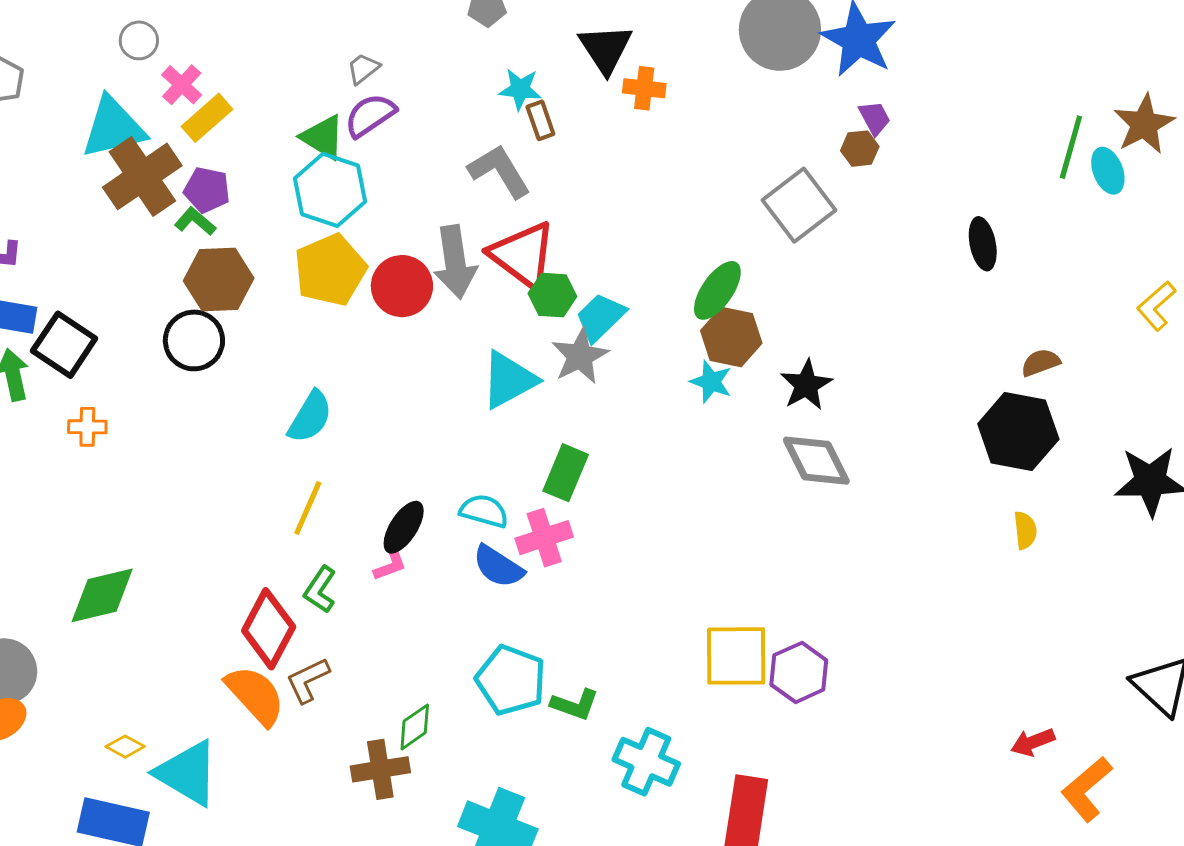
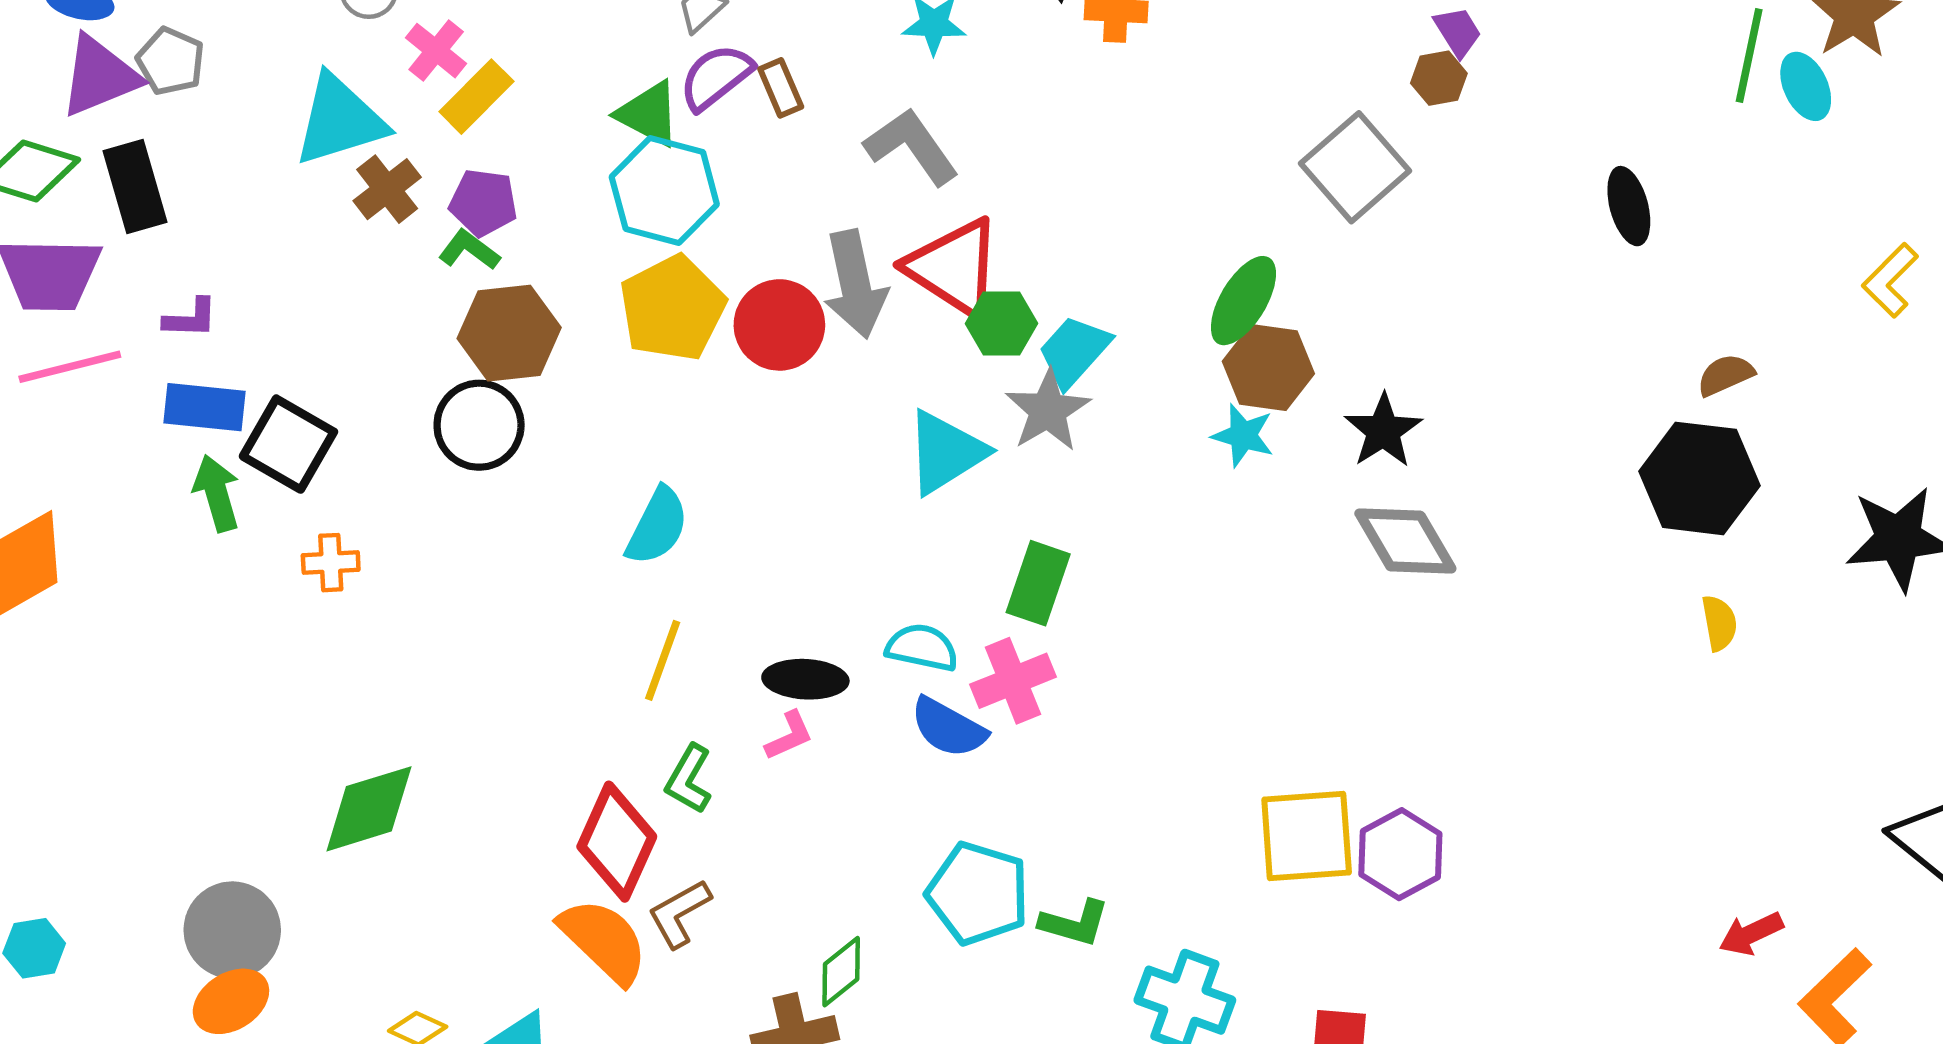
brown rectangle: (540, 120) -> (781, 88), moved
brown cross: (142, 176) -> (387, 189), size x0.6
black ellipse: (404, 527) -> (805, 679), turned 64

